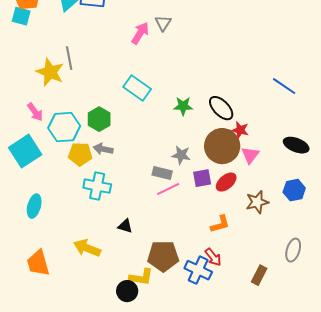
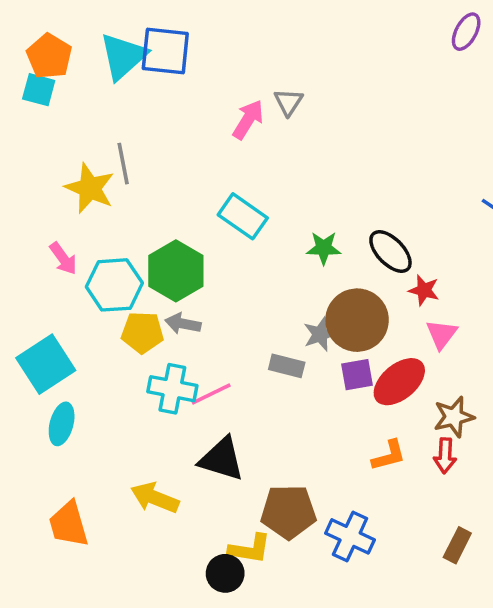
green hexagon: (99, 119) -> (176, 271), size x1.4
brown circle: (222, 146) -> (357, 320), moved
cyan square: (25, 151) -> (46, 364), moved
gray star: (181, 155) -> (320, 334), turned -30
red ellipse: (226, 182) -> (399, 382), size x1.4
pink line: (168, 189) -> (211, 394), moved
black triangle: (125, 226) -> (222, 459), size x1.8
red arrow: (213, 257) -> (445, 456), moved, turned 42

